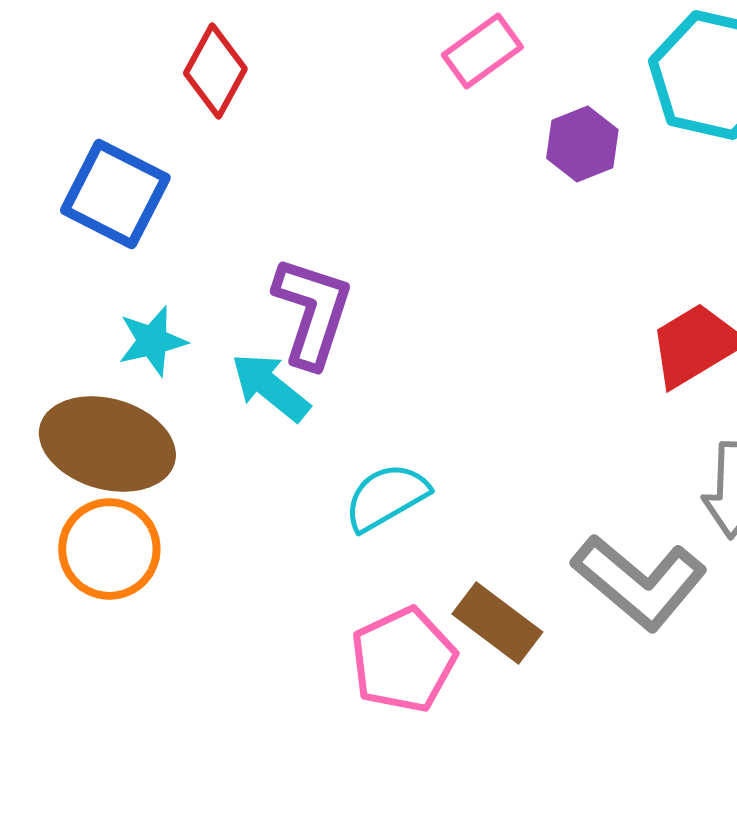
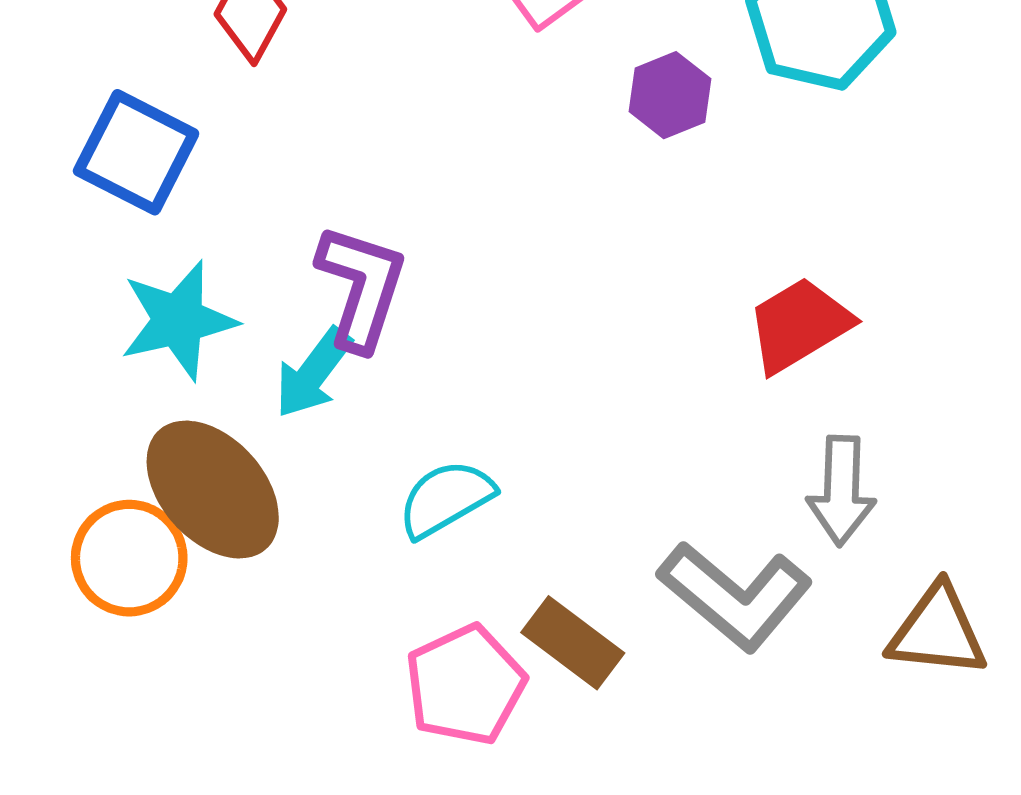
cyan star: (152, 341) -> (178, 320), size x1.5
cyan arrow: (270, 387) -> (313, 373), turned -92
brown ellipse: (107, 444) -> (213, 490), moved, turned 32

